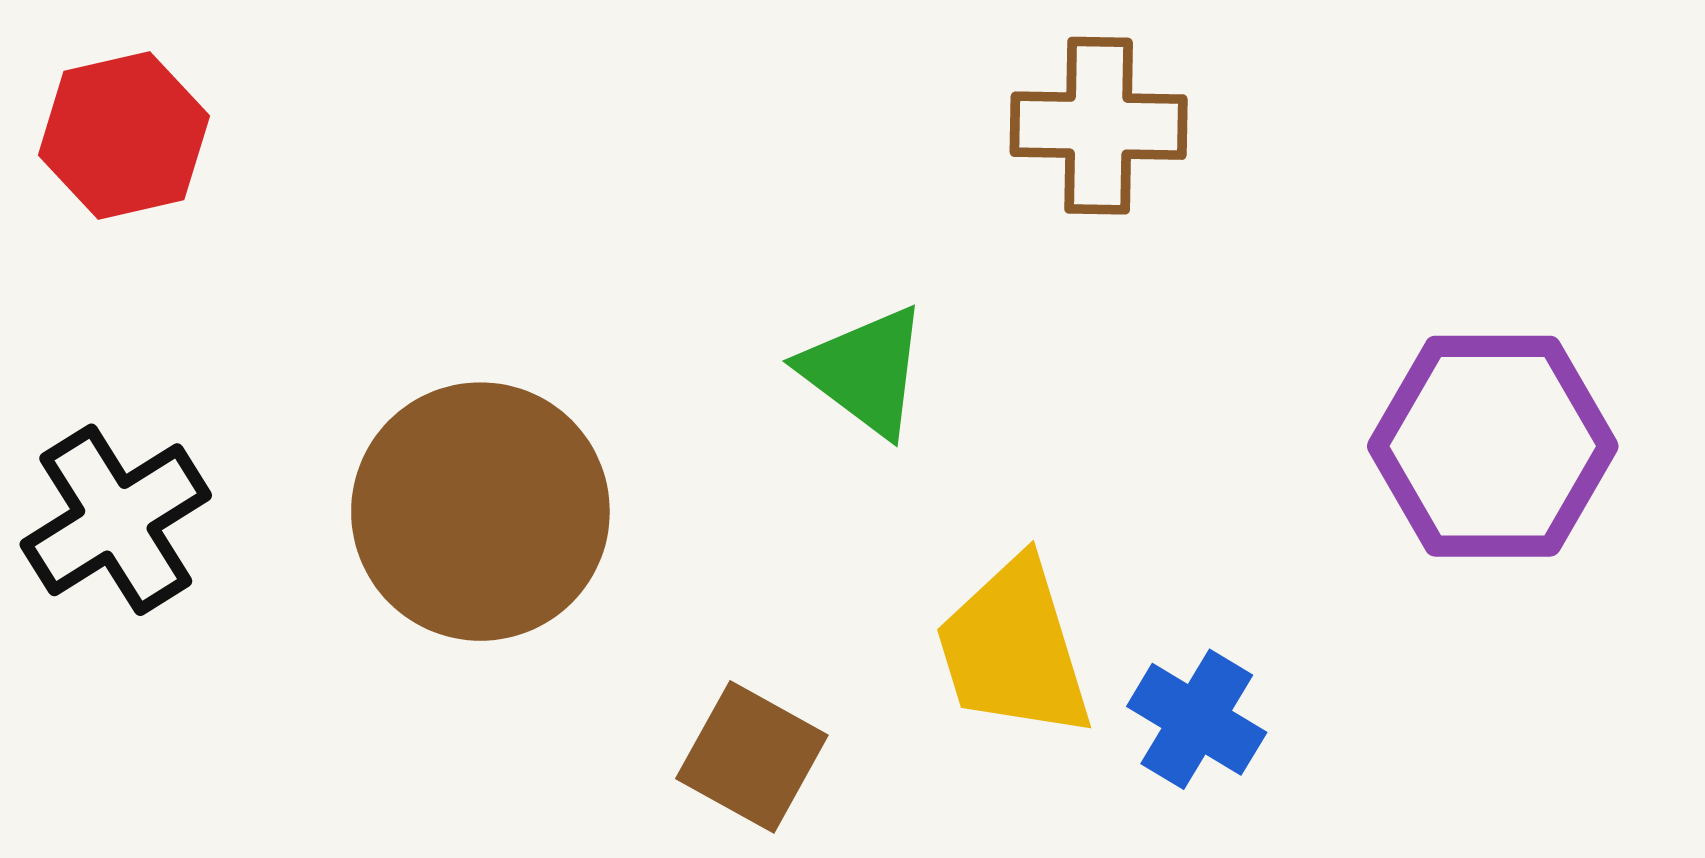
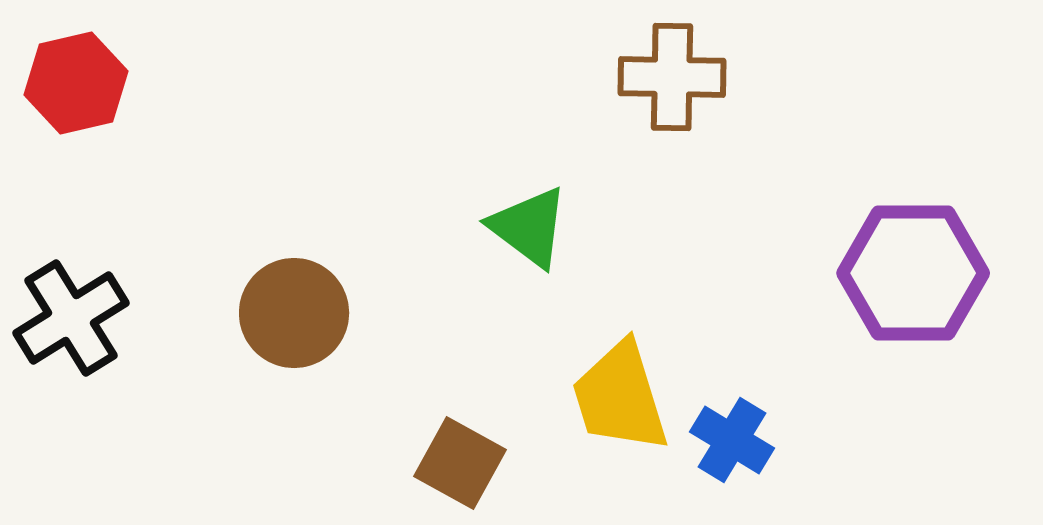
brown circle: (480, 512) -> (294, 313), size x0.7

